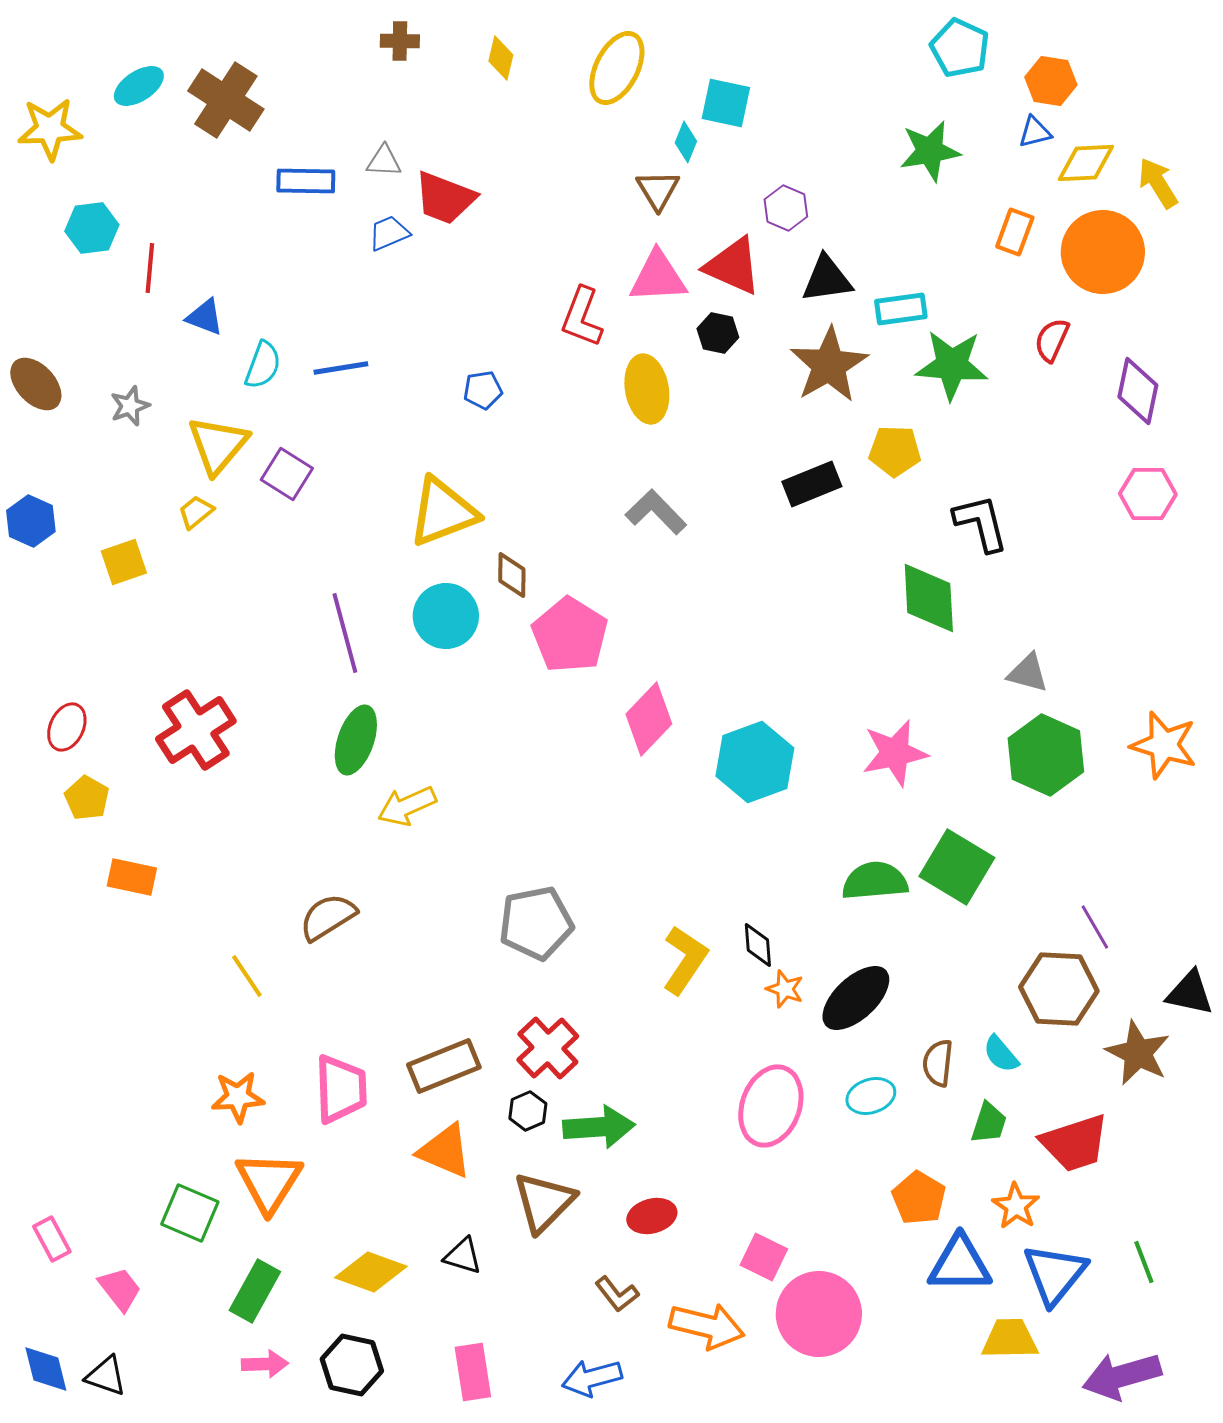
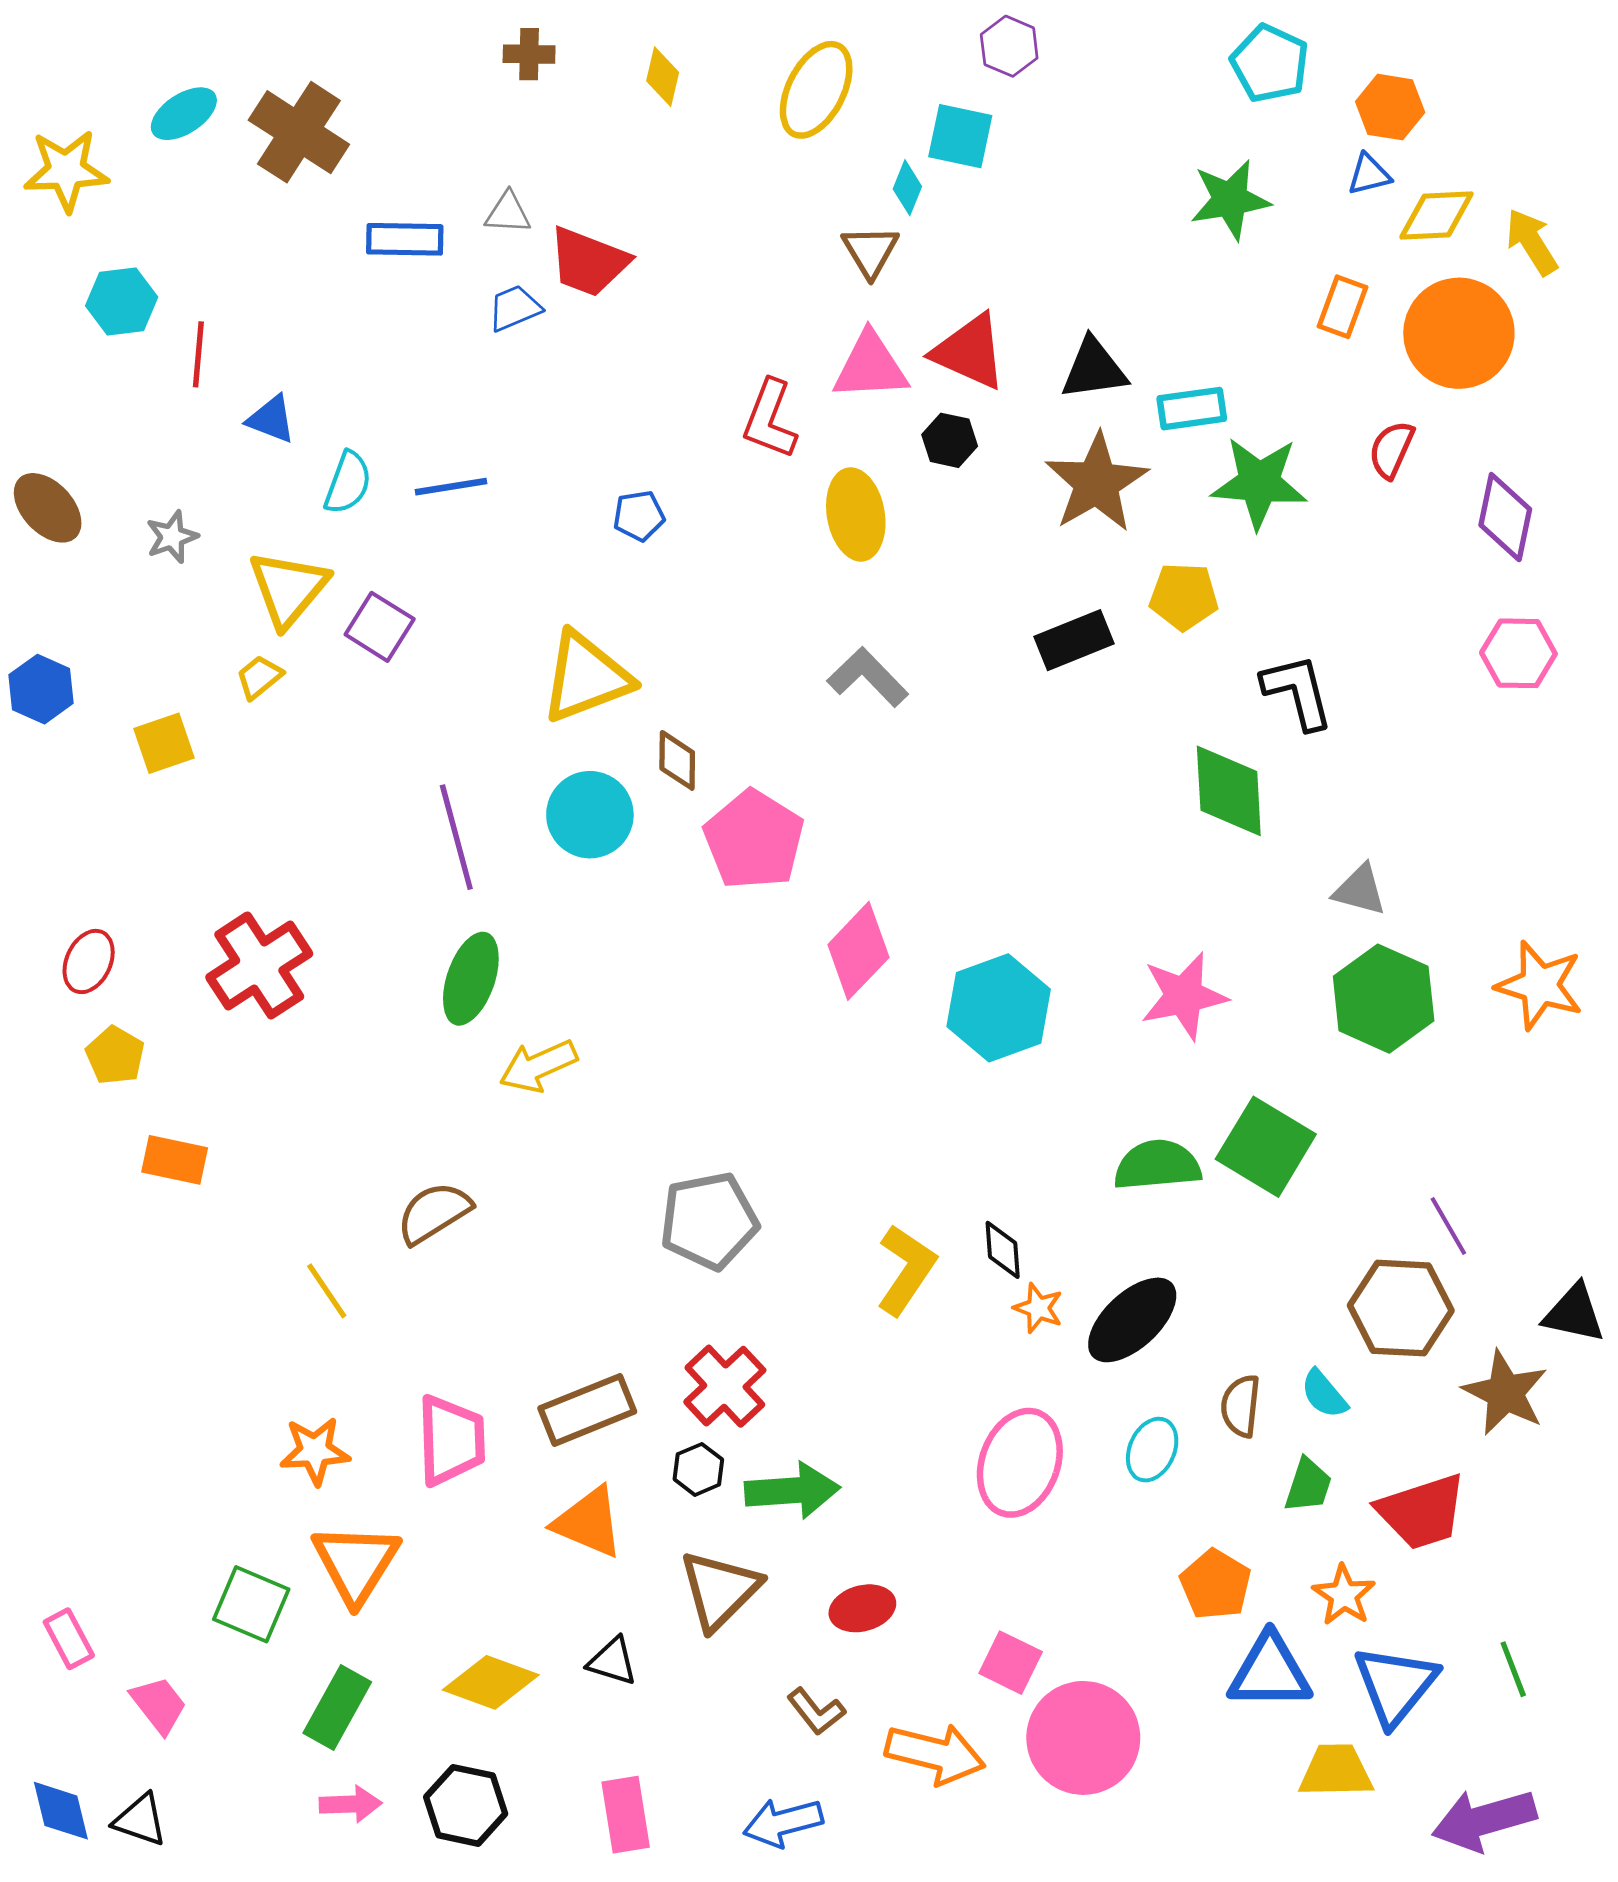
purple hexagon: (786, 208) -> (1009, 46), moved
cyan ellipse: (871, 1096) -> (1152, 1450), turned -48

